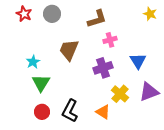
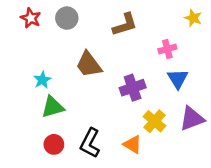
pink cross: (110, 40) -> (167, 49), moved
brown trapezoid: (69, 50) -> (89, 64), turned -60
green triangle: (41, 83) -> (53, 107), turned 42

